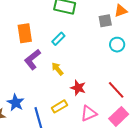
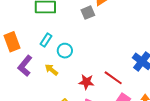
cyan circle: (117, 45) -> (65, 51), moved
red star: (78, 88) -> (86, 82), moved

